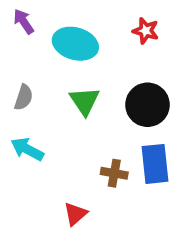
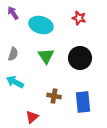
blue rectangle: (155, 164) -> (83, 102), moved
brown cross: (114, 173) -> (54, 96), moved
red triangle: (75, 214) -> (32, 117), moved

